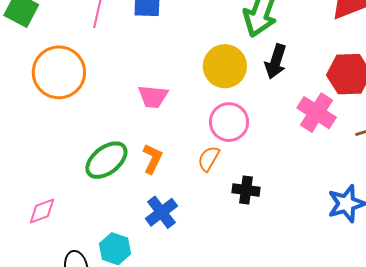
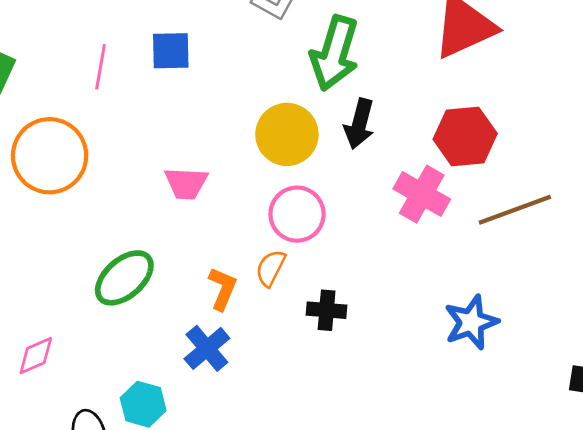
orange L-shape: (152, 159) -> (223, 289), moved

